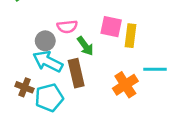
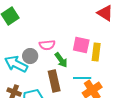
cyan arrow: (48, 61) -> (16, 64), moved
cyan line: (155, 69) -> (82, 78), moved

